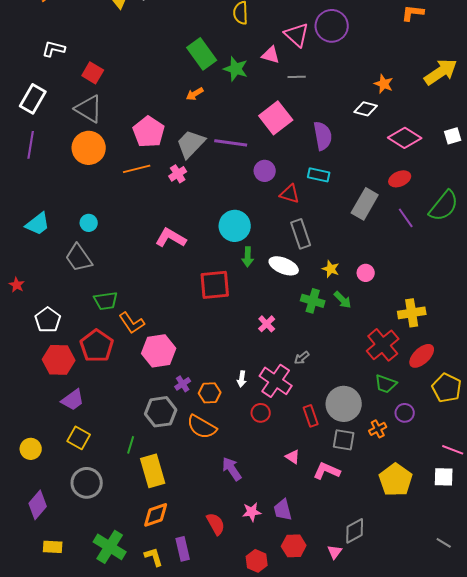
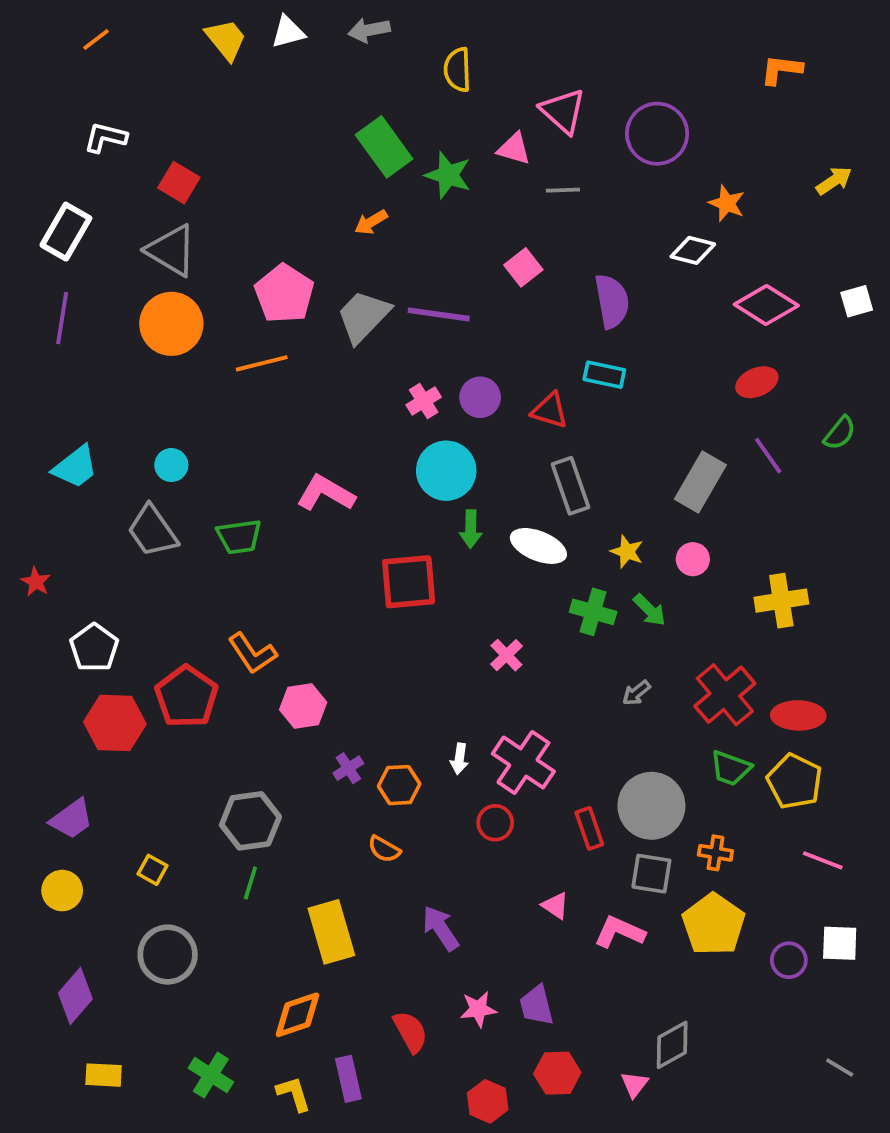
purple circle: (332, 26) -> (657, 134), moved
yellow arrow: (441, 72) -> (834, 181), size x0.6
pink square: (276, 118) -> (523, 267), size x0.6
purple circle: (265, 171) -> (480, 397), moved
pink cross: (178, 174) -> (424, 401), moved
gray rectangle: (365, 204) -> (700, 482), moved
green semicircle: (444, 206) -> (840, 433), size x0.6
green trapezoid: (106, 301) -> (239, 537), moved
yellow cross: (412, 313) -> (781, 601), moved
pink hexagon: (159, 351) -> (303, 706), size x0.7
red ellipse: (422, 356) -> (798, 715), turned 44
gray arrow: (302, 358) -> (636, 693), moved
yellow pentagon: (447, 388) -> (795, 781), moved
purple trapezoid: (73, 400) -> (72, 819), moved
gray hexagon: (161, 412) -> (250, 821), moved
purple circle: (405, 413) -> (789, 960), moved
orange semicircle: (202, 427) -> (384, 849), size x0.6
orange cross: (378, 429) -> (715, 853), turned 36
yellow square: (79, 438) -> (153, 870), size x0.7
pink line: (453, 450) -> (823, 860), moved
yellow rectangle: (153, 471) -> (331, 932), moved
yellow pentagon: (396, 480) -> (714, 924), moved
green cross: (110, 547) -> (211, 1075), size x0.7

